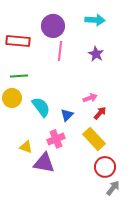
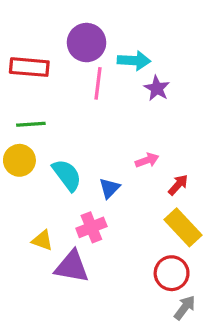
cyan arrow: (95, 20) -> (134, 61), moved
red arrow: (100, 113) -> (178, 185), moved
yellow rectangle: (94, 139) -> (183, 227), moved

